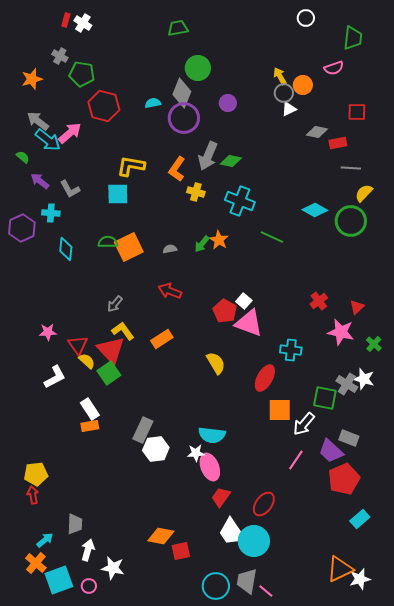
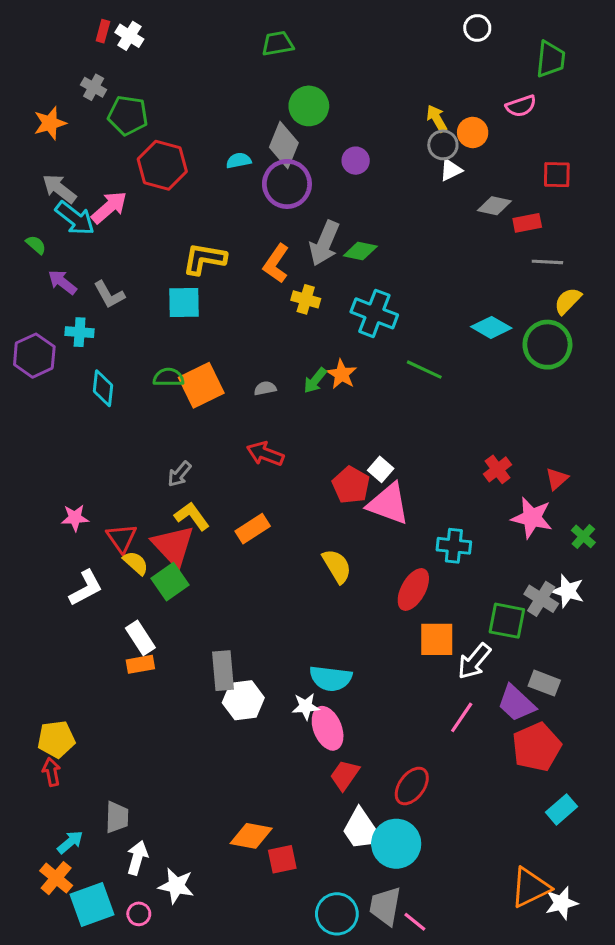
gray rectangle: (143, 430) -> (223, 671), turned -30

